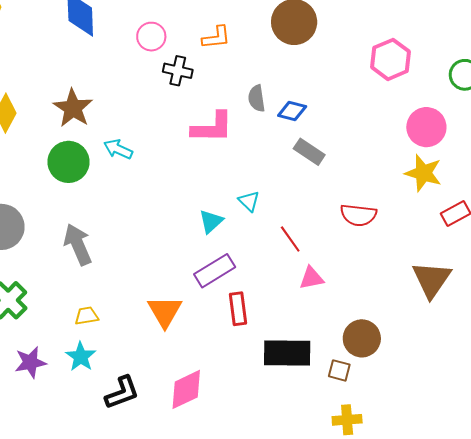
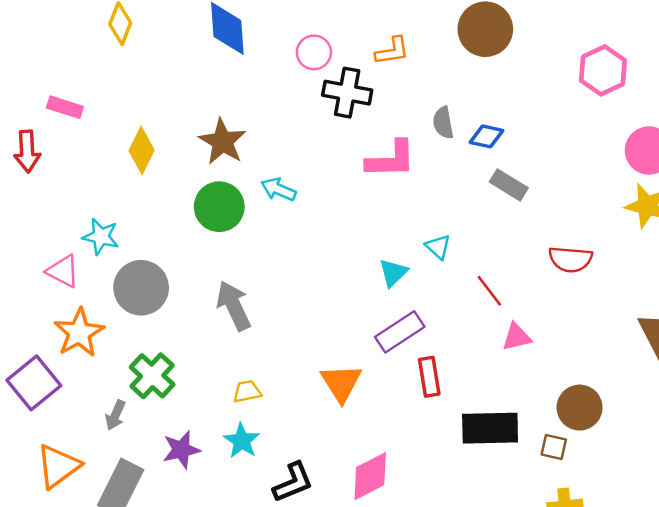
black cross: (178, 71) -> (347, 93), size x1.4

